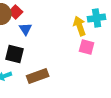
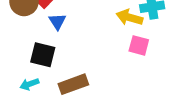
yellow arrow: (80, 26) -> (129, 17), turned -54

